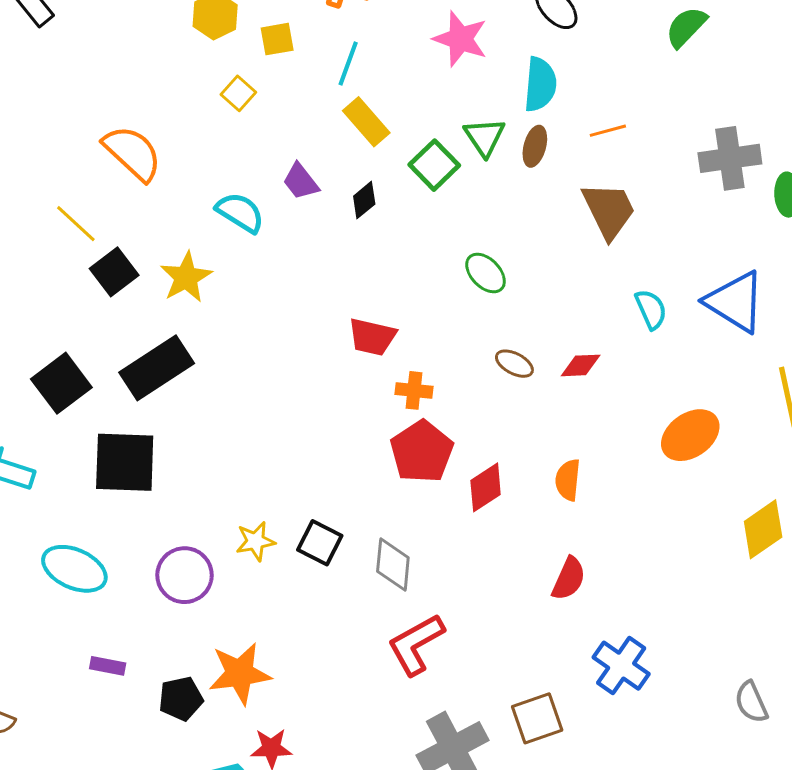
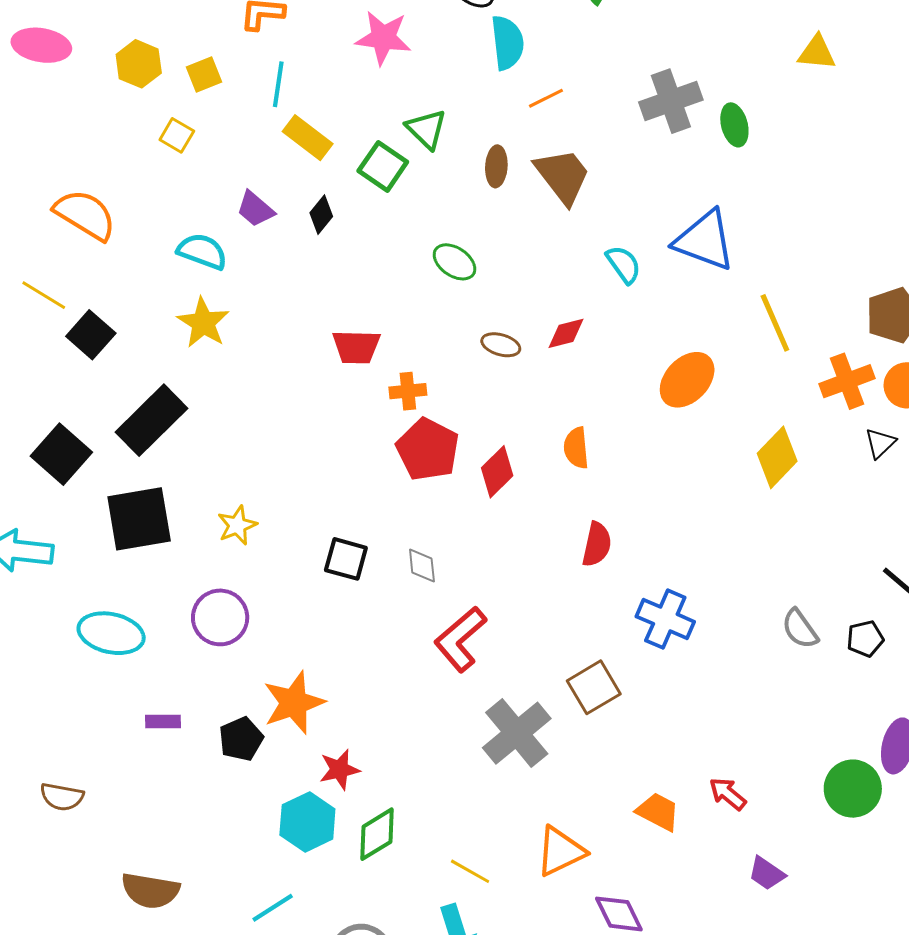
cyan semicircle: (540, 84) -> (507, 43), moved
brown ellipse: (535, 146) -> (496, 166), moved
yellow star: (186, 277) -> (203, 323), moved
yellow star: (255, 541) -> (237, 525), moved
gray diamond: (393, 564) -> (422, 566), size x0.7

